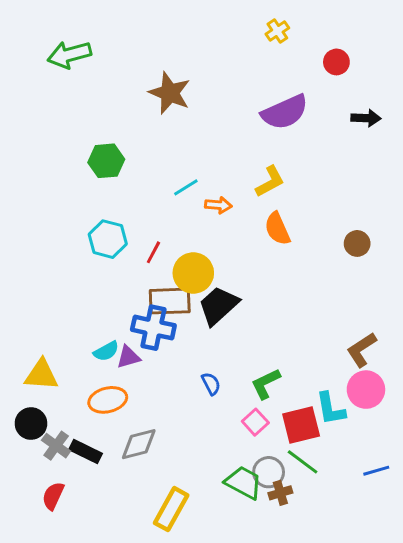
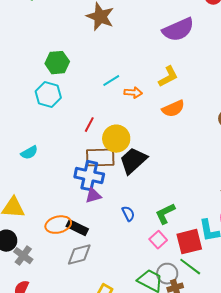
orange semicircle: (277, 229) -> (173, 109), turned -90
cyan hexagon: (108, 239) -> (48, 95), moved
cyan semicircle: (106, 351) -> (29, 153), moved
purple triangle: (128, 357) -> (93, 196), moved
black rectangle: (86, 452) -> (77, 228), moved

